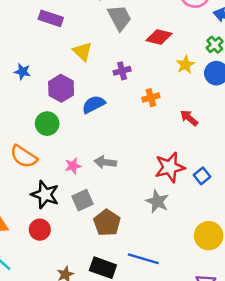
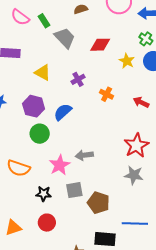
orange cross: (151, 98) -> (107, 94), turned -32
green circle: (47, 124) -> (40, 134), moved
pink star: (73, 166) -> (59, 165), size x1.5
black star: (45, 195) -> (44, 194), size x0.7
gray square: (82, 200) -> (74, 190), turned 30

